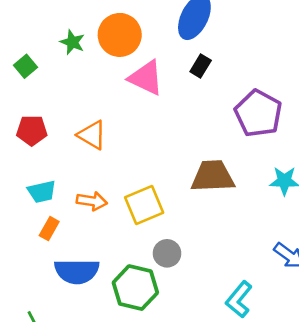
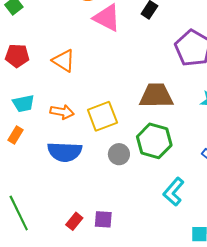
orange rectangle: (49, 229) -> (15, 135), moved
blue semicircle: (77, 271) -> (65, 152), moved
green hexagon: (135, 288) -> (154, 141), moved

